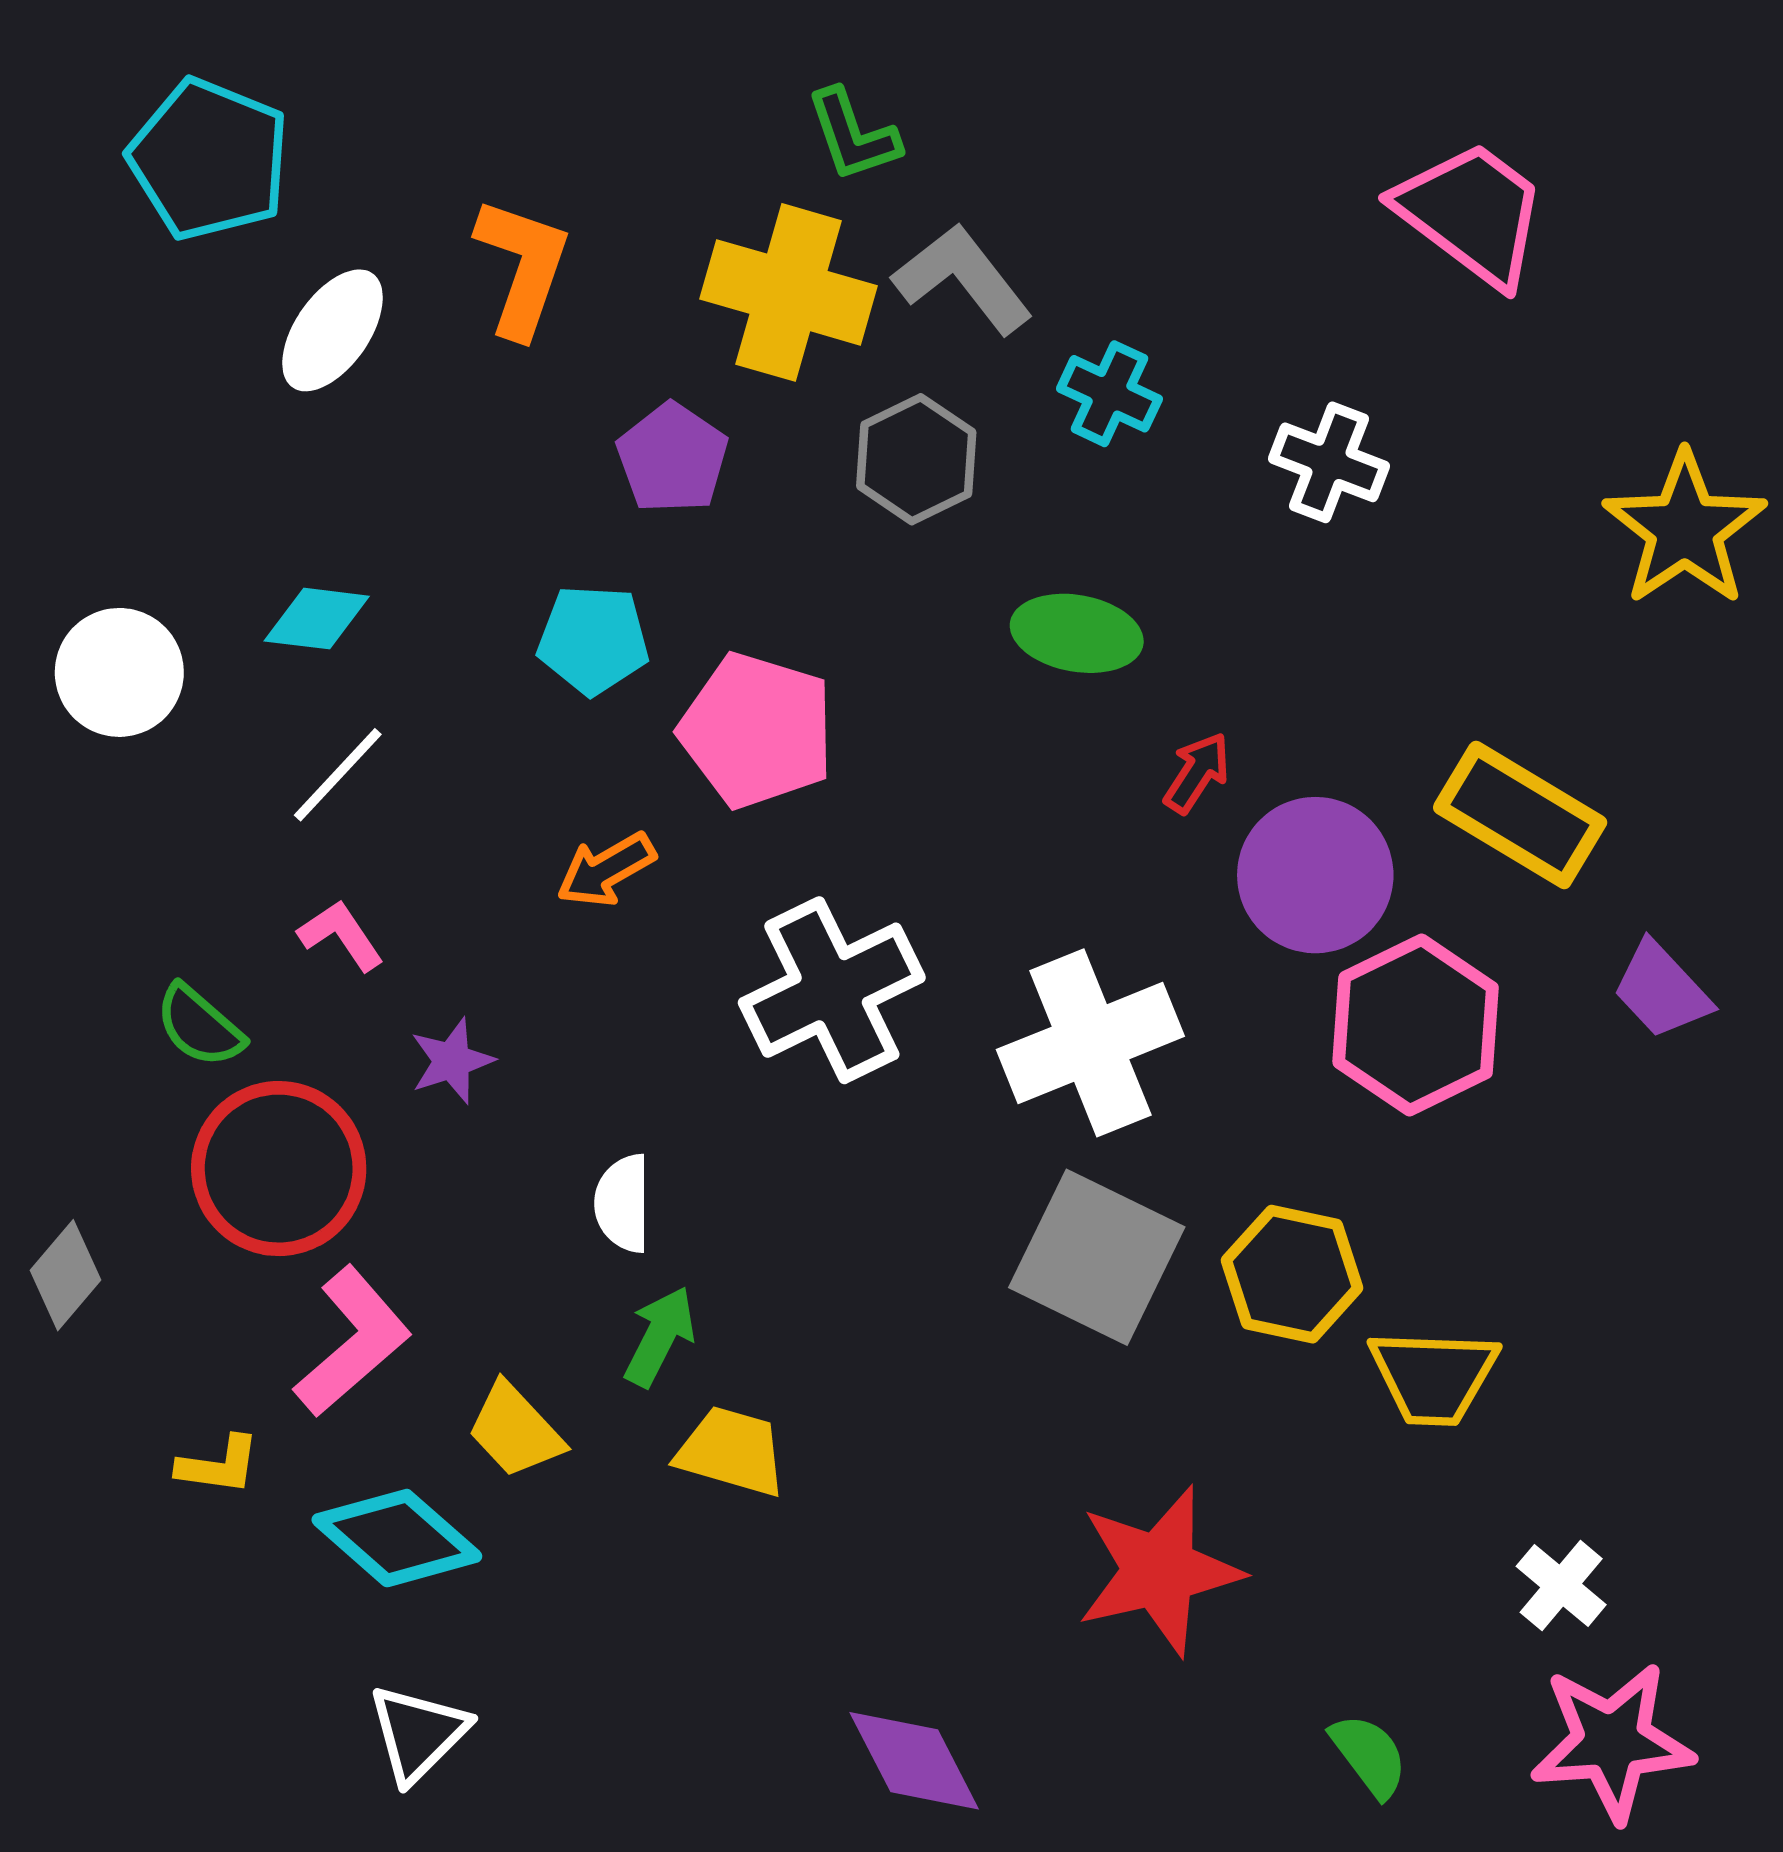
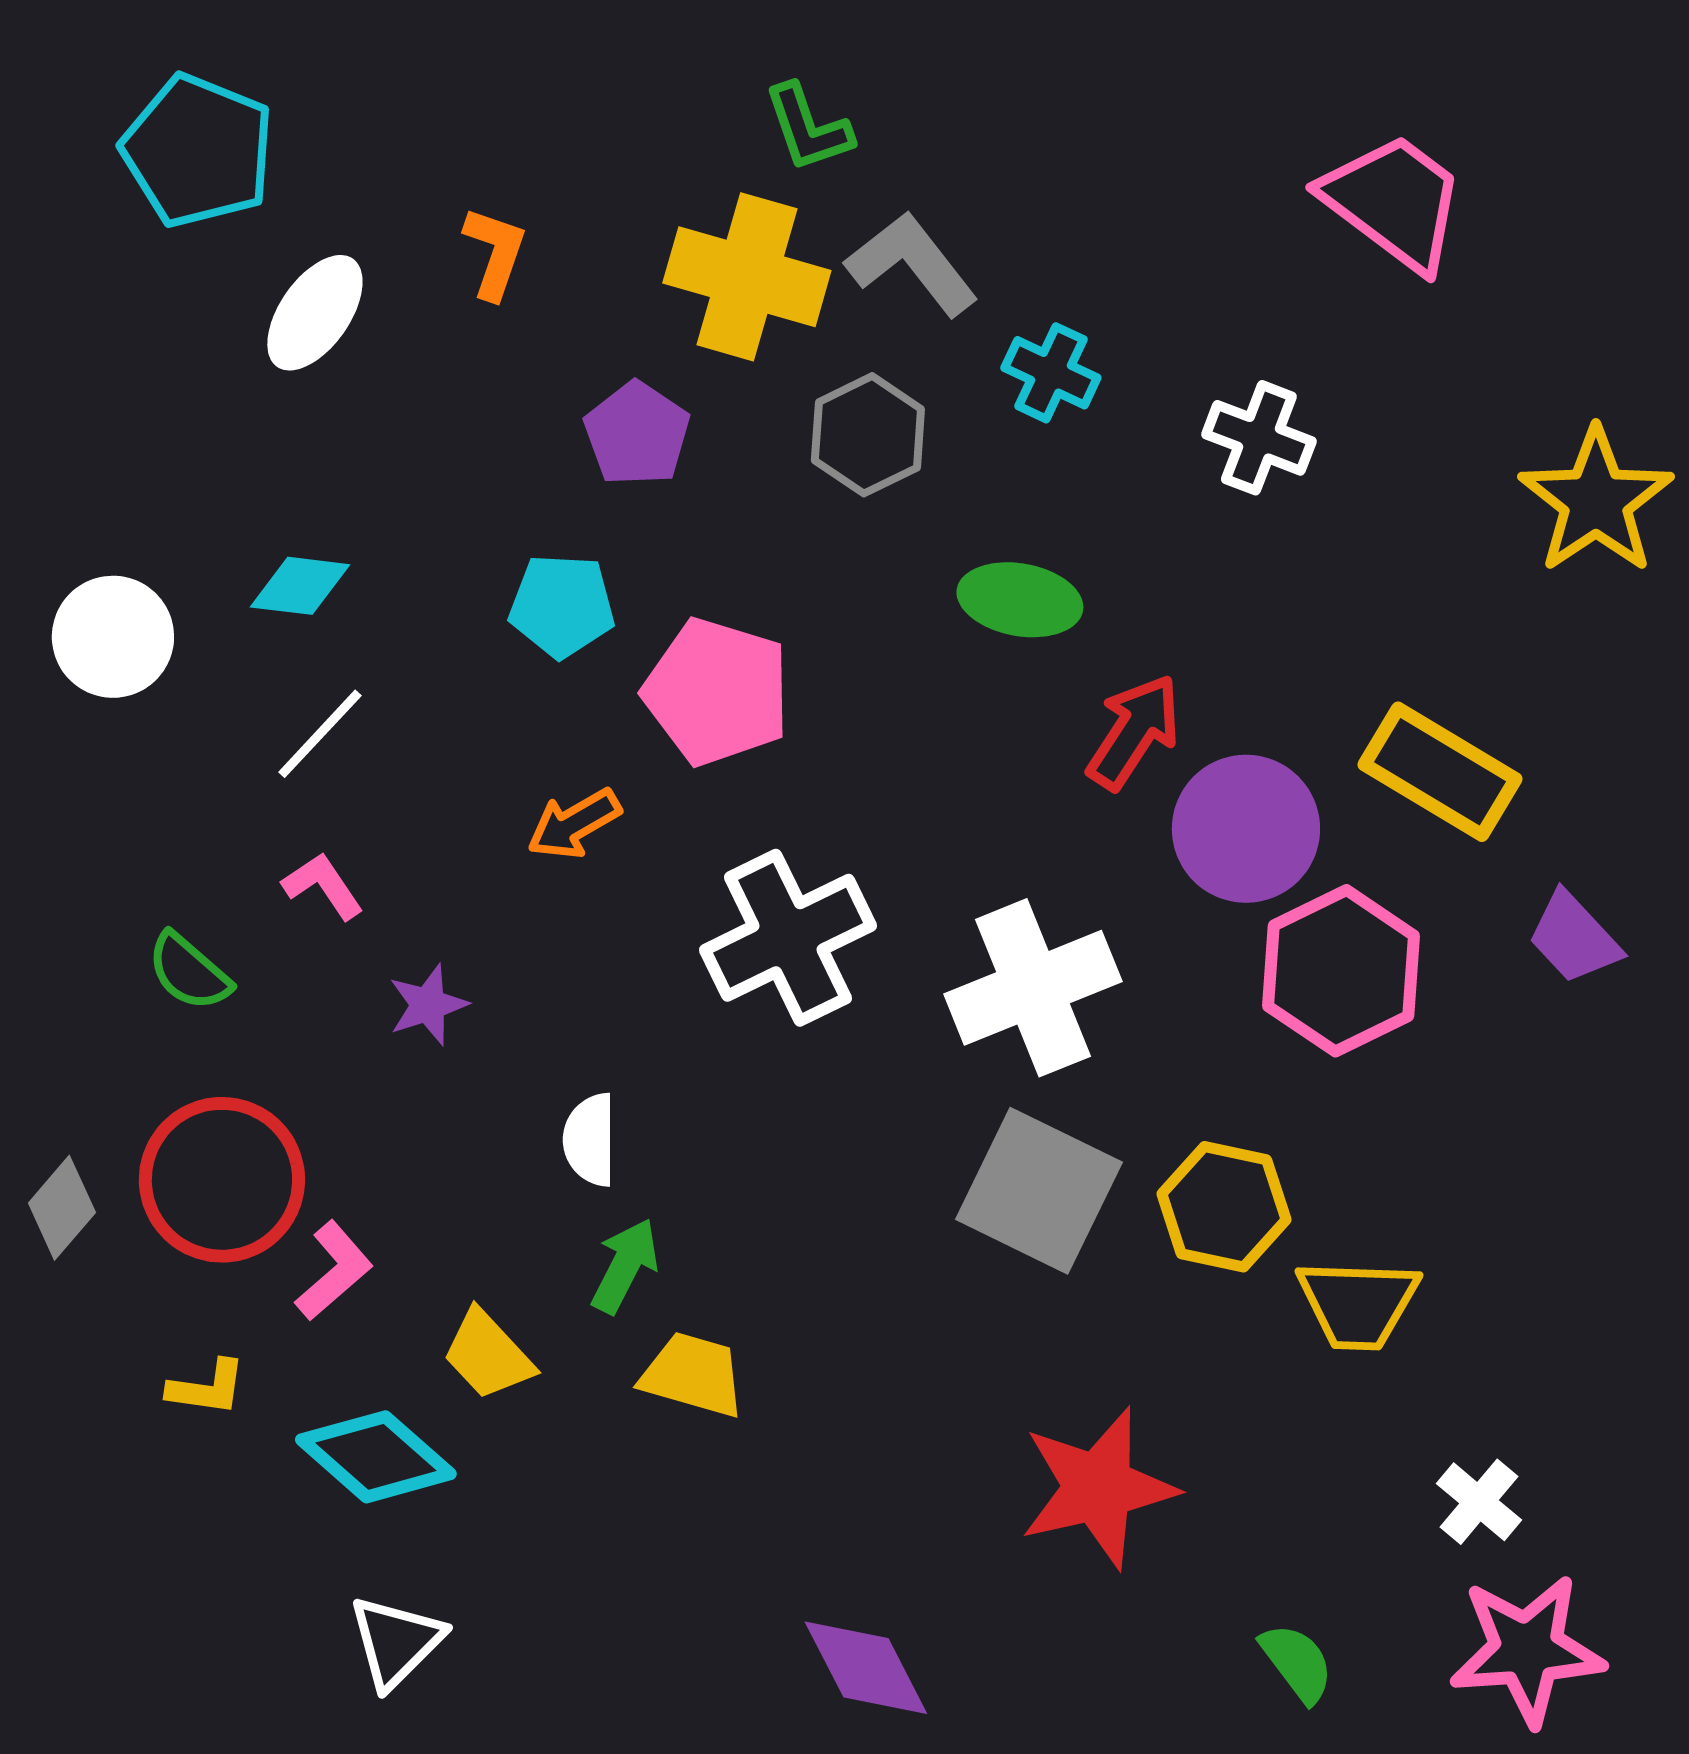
orange L-shape: (523, 267) -> (495, 253), size x0.7
red arrow: (1197, 773) -> (1134, 732), size x1.5
red circle: (279, 1169) -> (222, 1180), moved
pink L-shape: (353, 1342) -> (334, 1271), size x0.7

